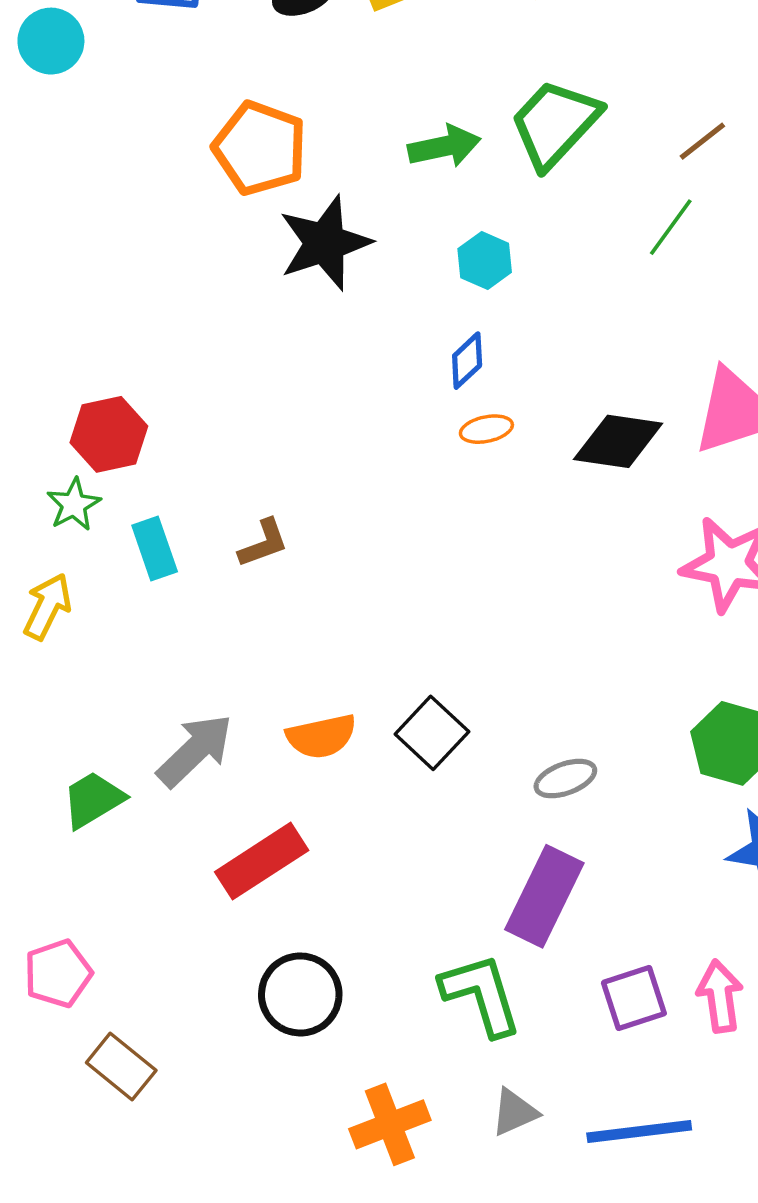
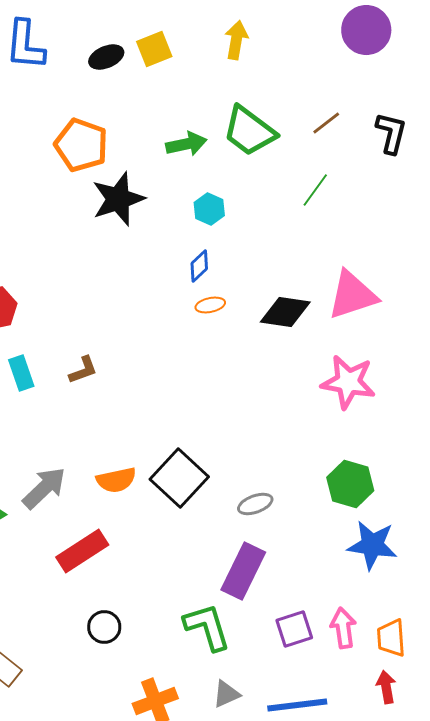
green trapezoid: (555, 124) -> (249, 131), turned -96
brown line: (702, 141) -> (326, 123), moved
black square: (432, 733) -> (179, 478), size x1.4
black circle: (300, 994) -> (104, 627), size x0.7

